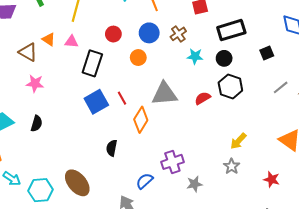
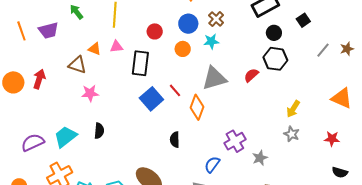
cyan star: (195, 56) -> (211, 41), moved
black circle: (224, 58) -> (274, 33), moved

